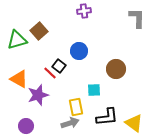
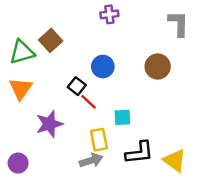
brown circle: (116, 69) -> (158, 67), moved
red line: (50, 73) -> (88, 102), moved
orange triangle: (19, 79) -> (21, 89), moved, turned 36
purple circle: (26, 126) -> (18, 163), moved

